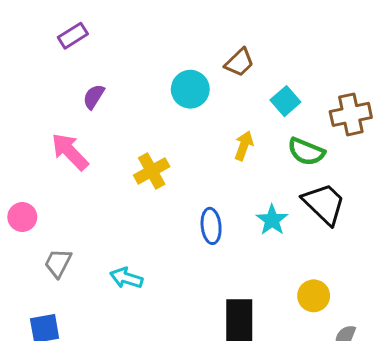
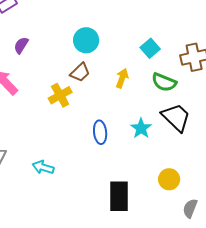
brown trapezoid: (239, 62) -> (80, 72), moved

